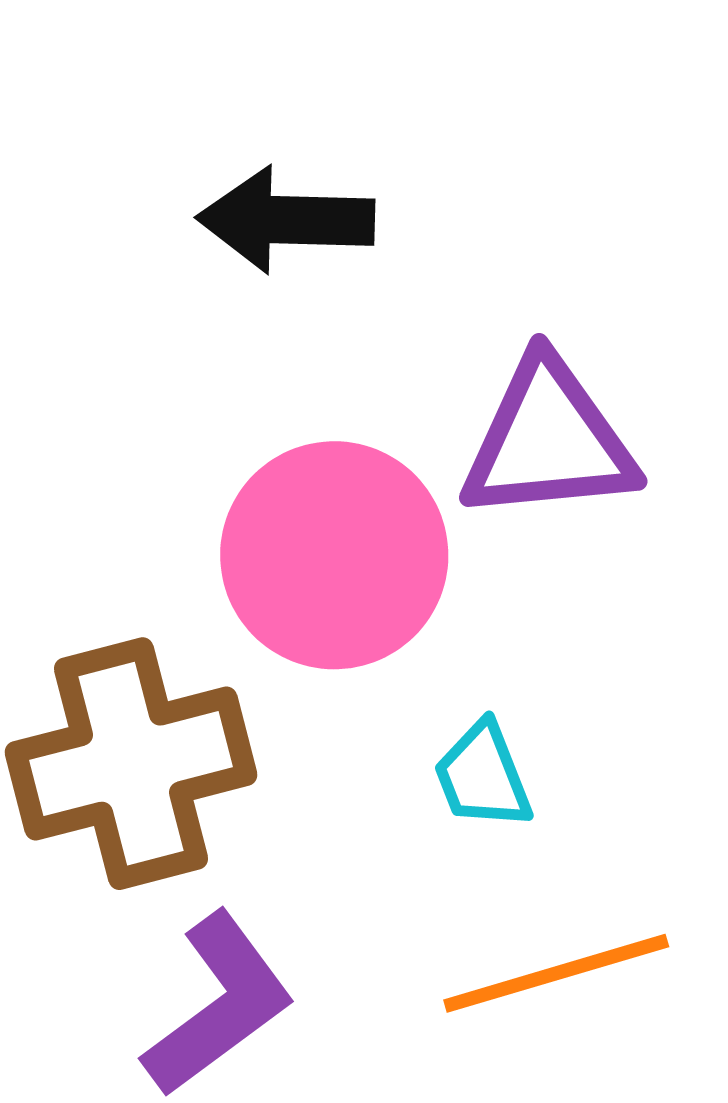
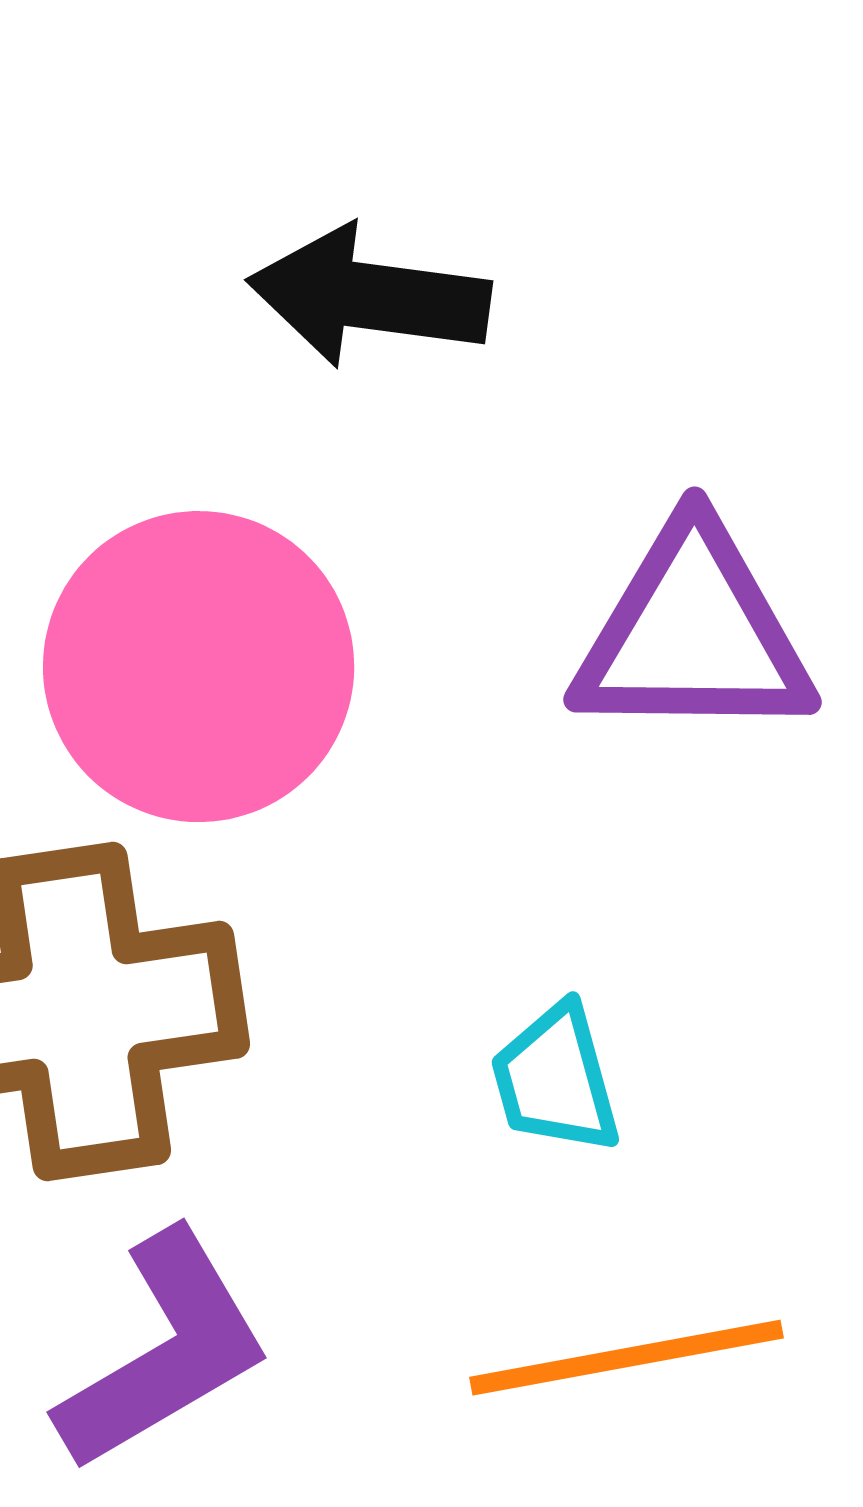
pink circle: (334, 555) -> (199, 667), moved

